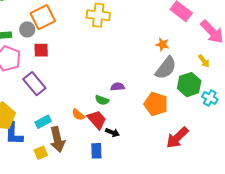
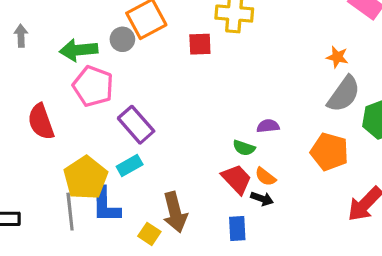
red square: (41, 50) -> (200, 44), moved
orange semicircle: (78, 115) -> (265, 177), moved
cyan rectangle: (43, 122) -> (130, 166), moved
yellow square: (41, 153) -> (149, 234), turned -32

